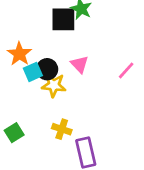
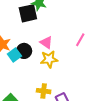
yellow star: (54, 85) -> (49, 59), moved

